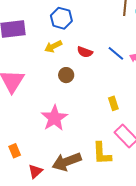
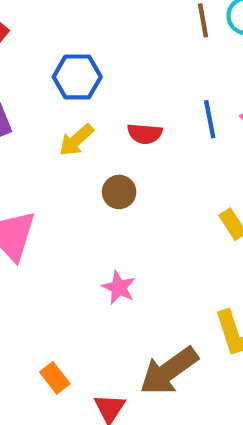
blue line: (116, 53) -> (210, 119), turned 54
pink star: (54, 118) -> (119, 288), size x0.6

